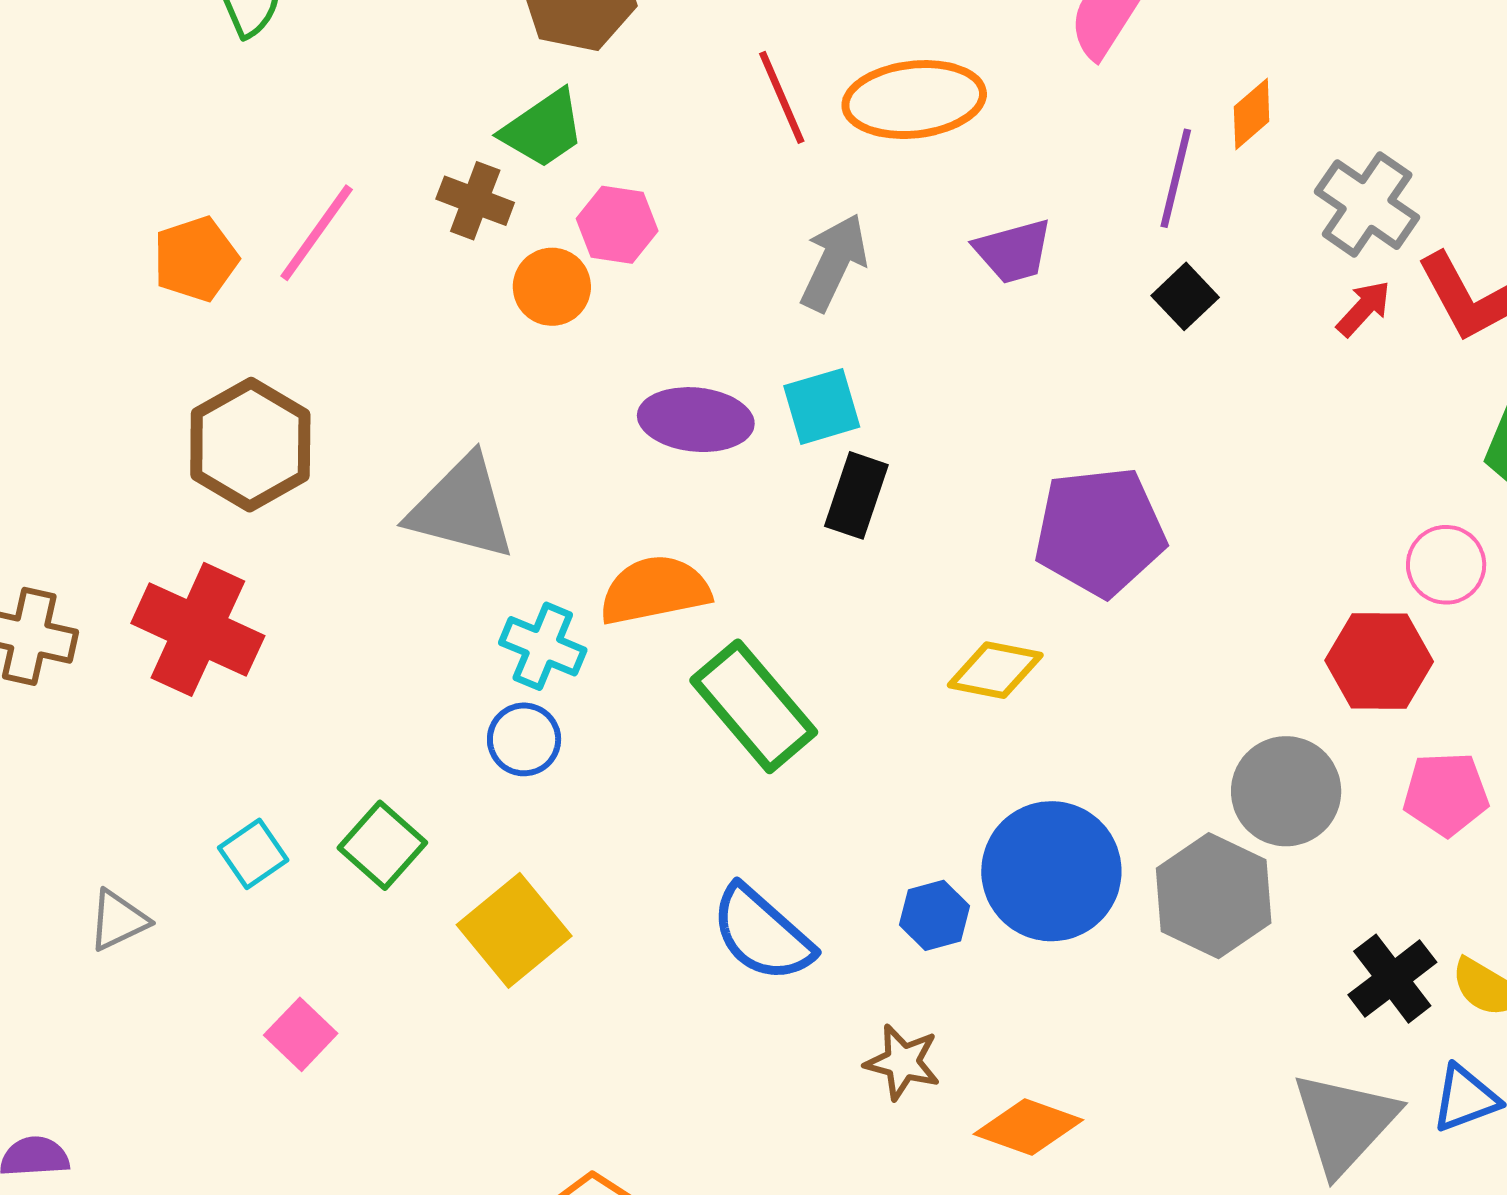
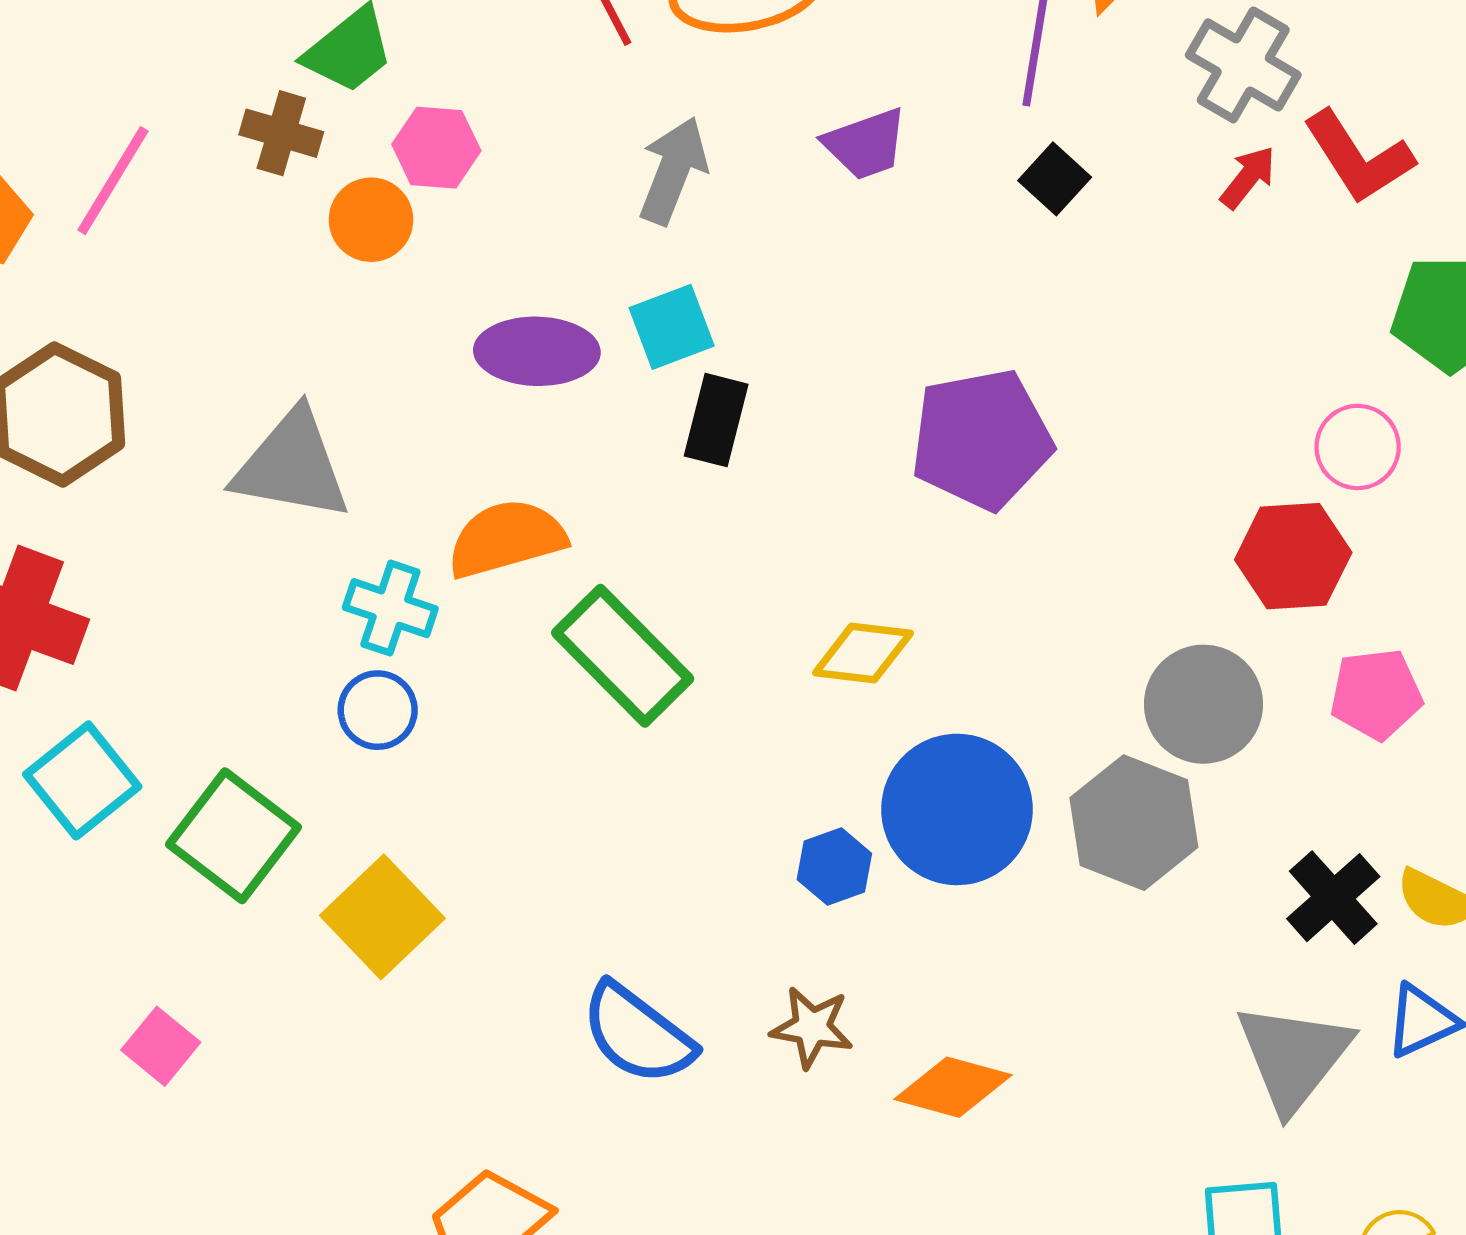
yellow diamond: (995, 670) -> (863, 653), moved
green square: (382, 845) -> (233, 836), size x1.4
cyan square: (253, 854) -> (82, 780), moved, size x1.5
blue semicircle: (762, 934) -> (638, 1034), moved

